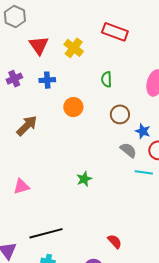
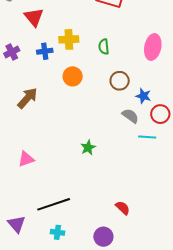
yellow cross: (74, 48) -> (69, 39), moved, turned -36

